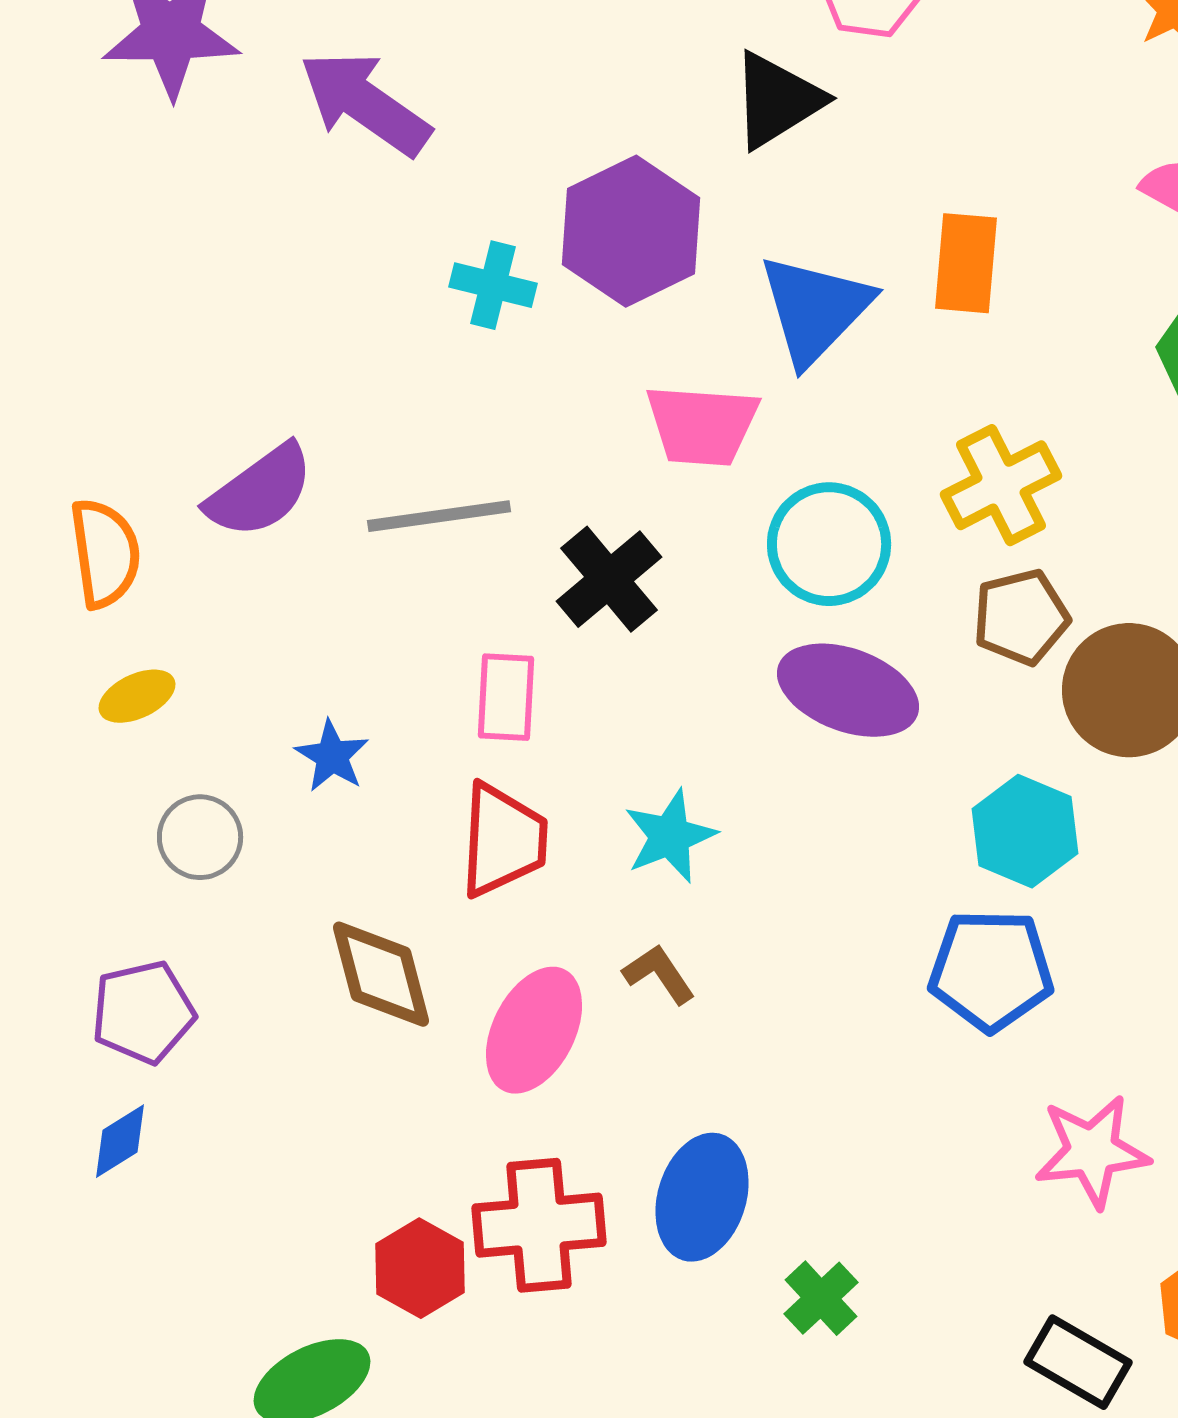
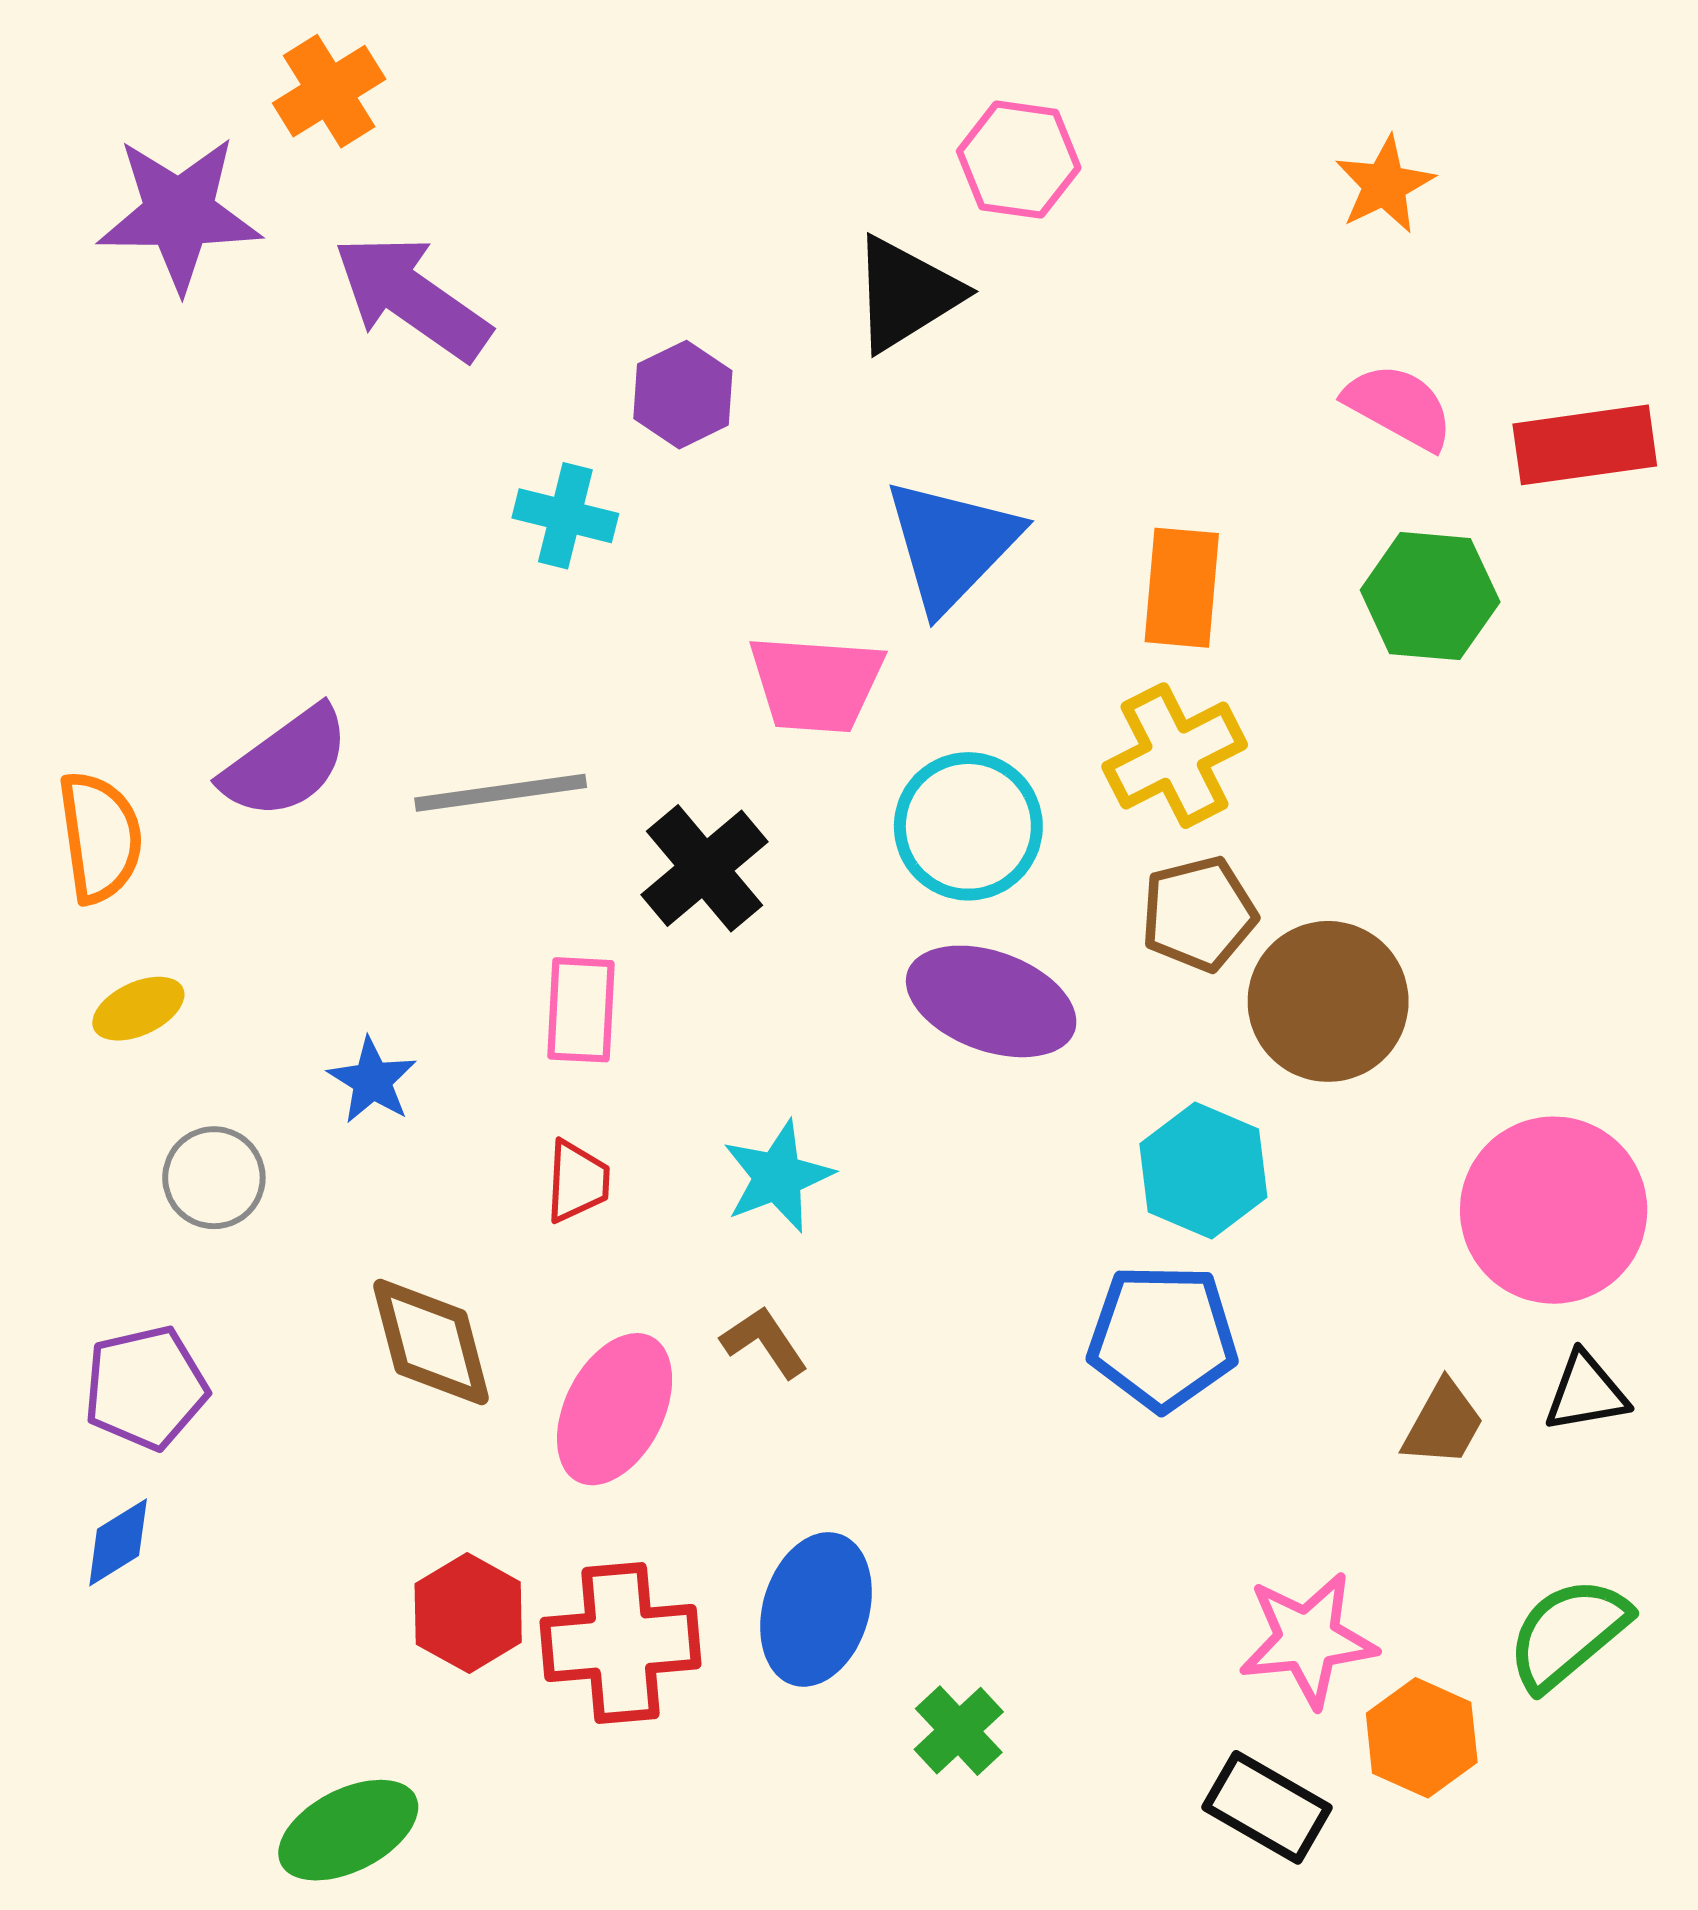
purple hexagon: (631, 231) -> (683, 395), moved, size x0.6
orange rectangle: (966, 263) -> (1182, 588), moved
red trapezoid: (503, 840) -> (577, 1181), size x0.6
pink star: (1092, 1151) -> (1308, 1639), moved
red hexagon: (420, 1268) -> (468, 1613), moved

